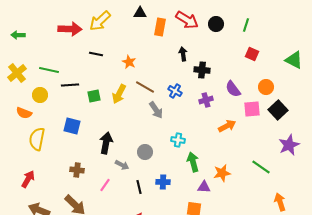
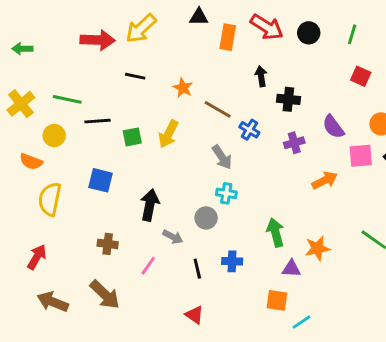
brown line: (145, 87) -> (218, 109), moved
cyan cross: (178, 140) -> (226, 193), moved

